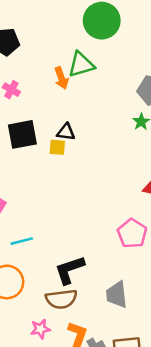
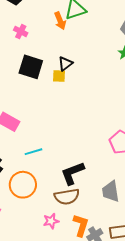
black triangle: (66, 132) -> (65, 64), turned -42
black square: (22, 134) -> (31, 67), turned 30

